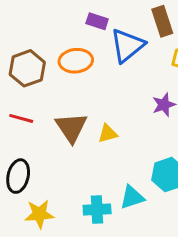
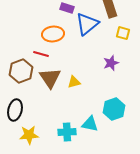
brown hexagon: (27, 68) -> (21, 71), moved
red line: (21, 118) -> (41, 54), moved
cyan triangle: (132, 197) -> (90, 124), turned 30

